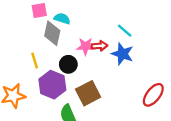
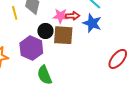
yellow line: (35, 61) -> (15, 13), moved
brown square: (88, 93) -> (63, 35), moved, turned 30

